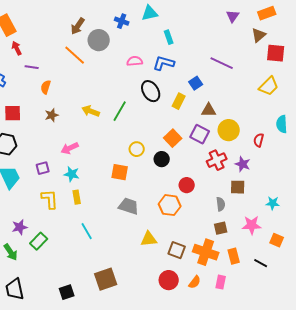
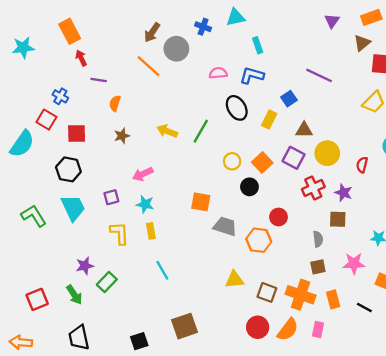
yellow circle: (137, 149) -> (232, 161), moved
gray trapezoid: (129, 206) -> (225, 226), moved
orange semicircle: (195, 282) -> (288, 330), size x1.5

